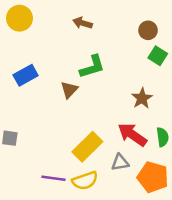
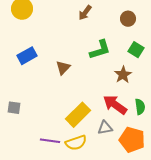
brown arrow: (83, 23) -> (85, 13), moved, turned -70
green square: (158, 56) -> (136, 50), moved
green L-shape: (92, 67) -> (100, 50), moved

